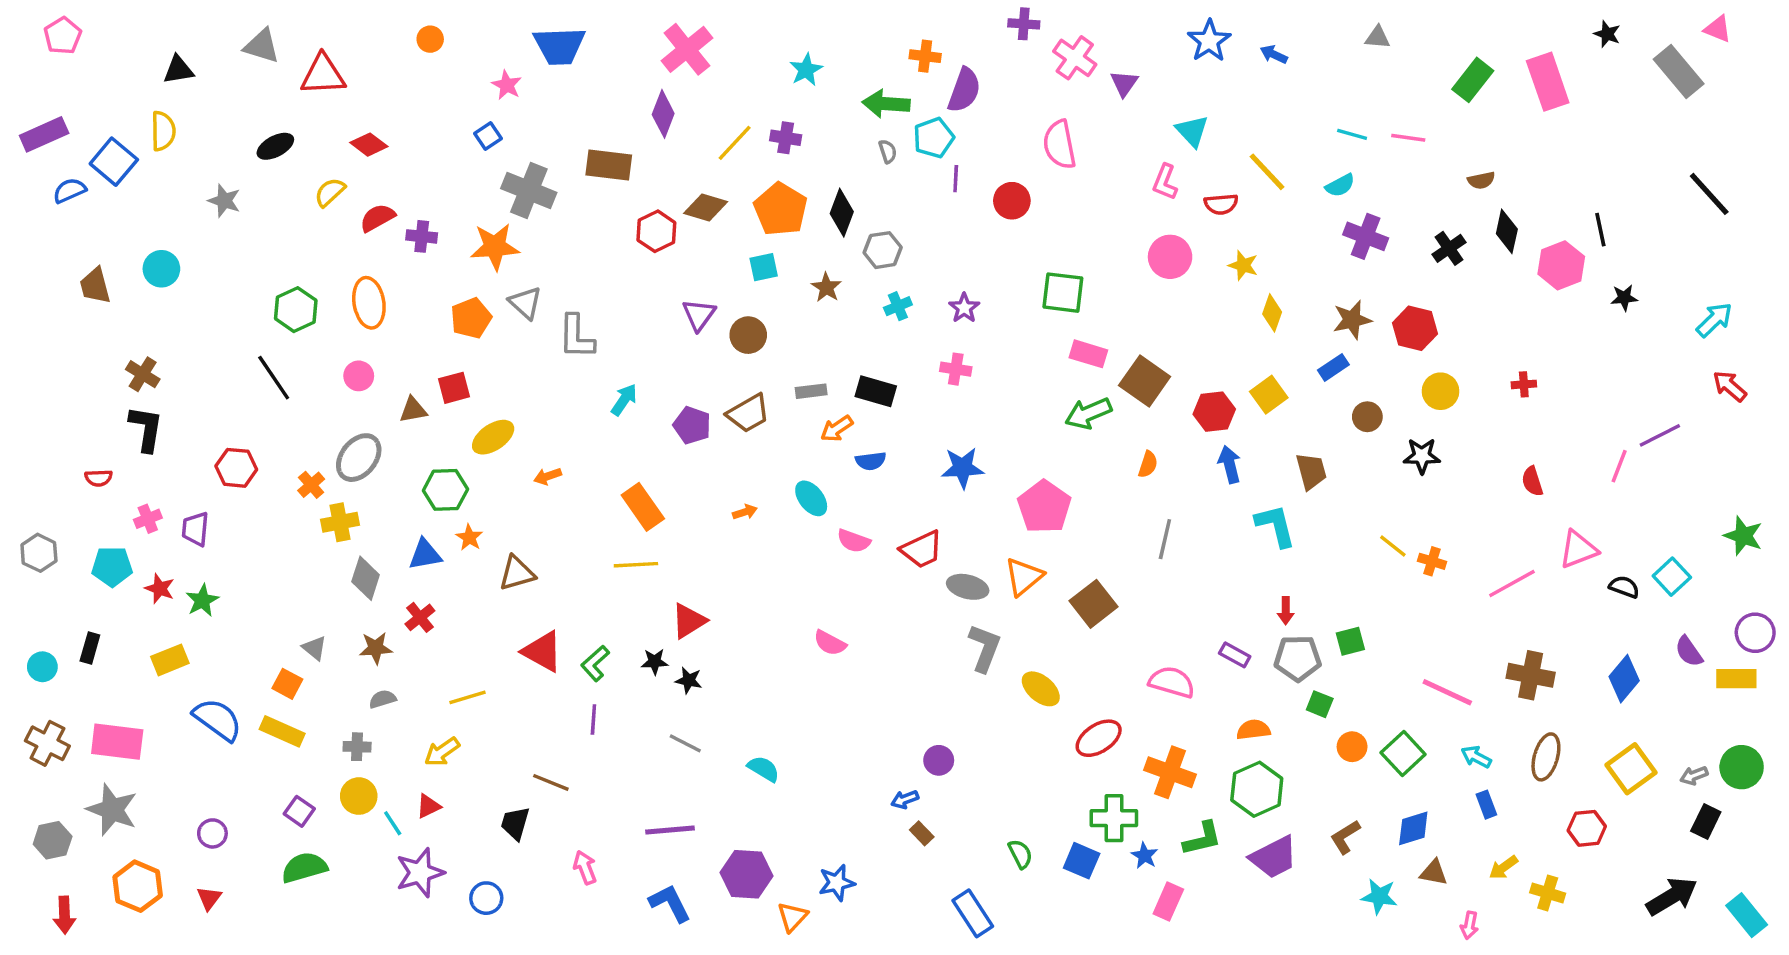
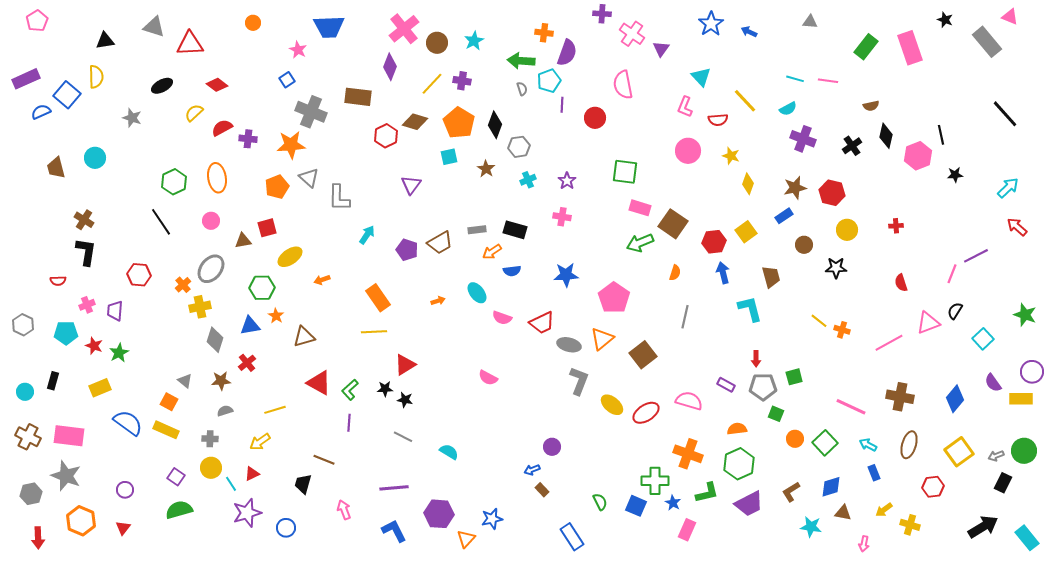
brown circle: (748, 335) -> (437, 43), moved
black semicircle: (1624, 587) -> (955, 311), moved, turned -78
red ellipse: (1099, 738) -> (646, 413), moved

